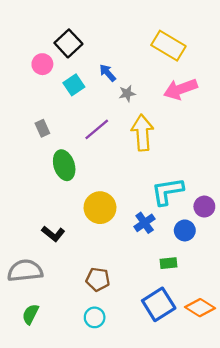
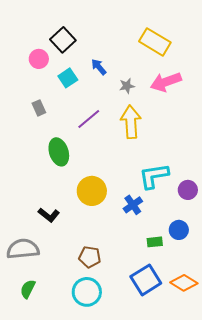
gray star: (127, 93) -> (127, 86), moved
gray rectangle: (42, 128) -> (39, 108), moved
blue circle: (185, 230) -> (179, 230), moved
cyan circle: (95, 317) -> (87, 292), size x1.5

